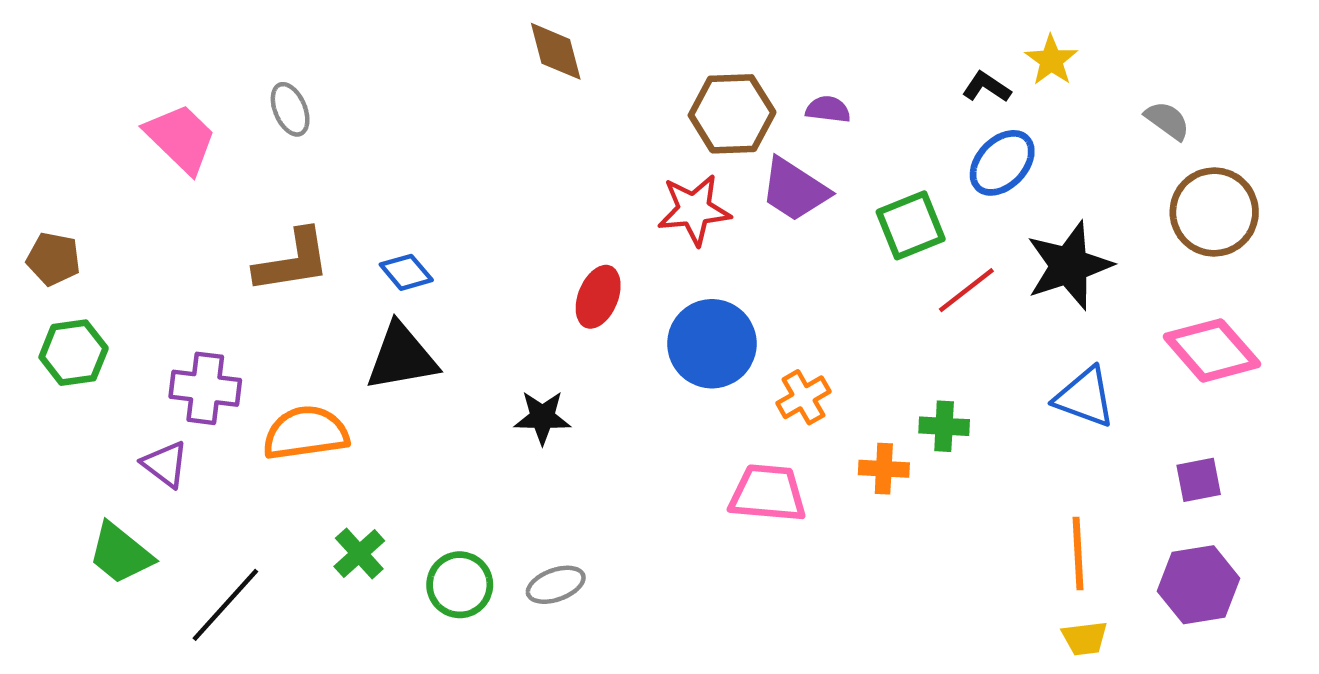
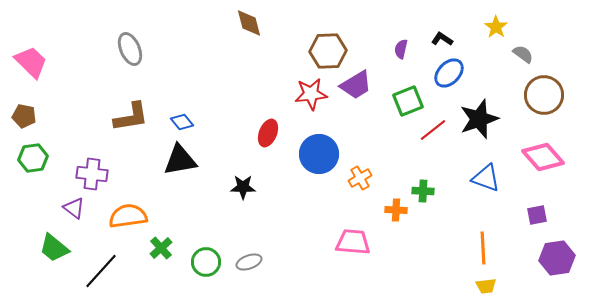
yellow star: (1051, 60) -> (496, 27), moved
gray ellipse: (290, 109) -> (130, 49), size x1.4
purple semicircle: (828, 109) -> (401, 49), moved, turned -84
pink trapezoid: (181, 138) -> (31, 62), moved
purple trapezoid: (795, 190) -> (356, 85), turned -64
orange semicircle: (306, 433) -> (128, 216), moved
pink trapezoid: (768, 493) -> (353, 242), moved
purple hexagon: (1199, 585) -> (557, 258), moved

